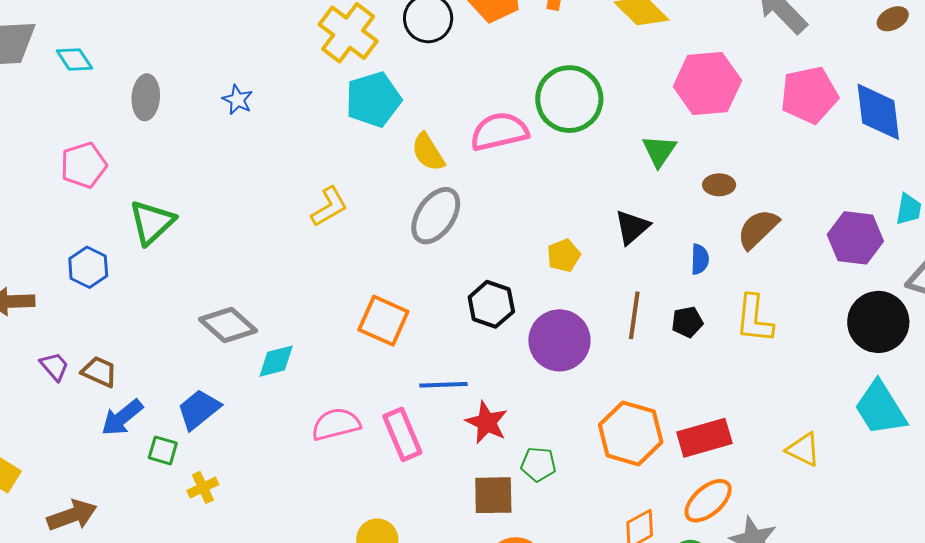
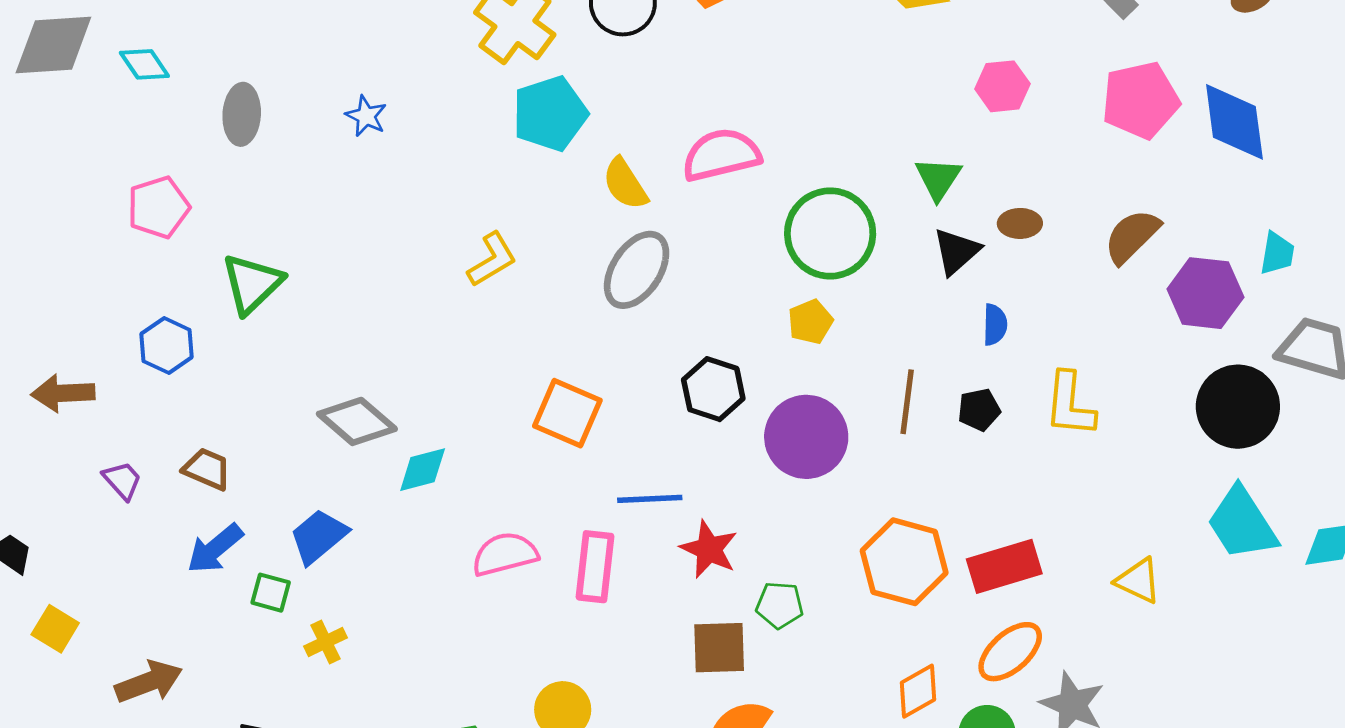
pink hexagon: (707, 84) -> (1002, 86), size x0.6
green circle: (569, 99) -> (830, 233), moved
black triangle: (632, 227) -> (956, 251), moved
brown semicircle: (758, 229) -> (1132, 236), moved
brown trapezoid: (99, 372) -> (207, 469), moved
pink rectangle: (402, 434) -> (595, 567), turned 30

